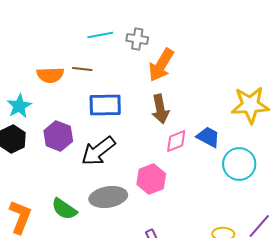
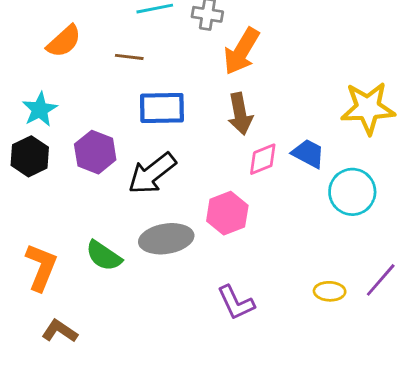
orange semicircle: (50, 75) -> (64, 41), moved, turned -40

